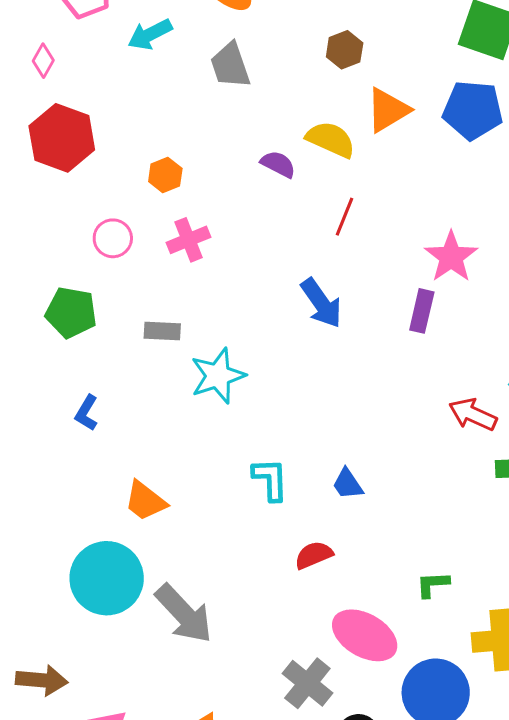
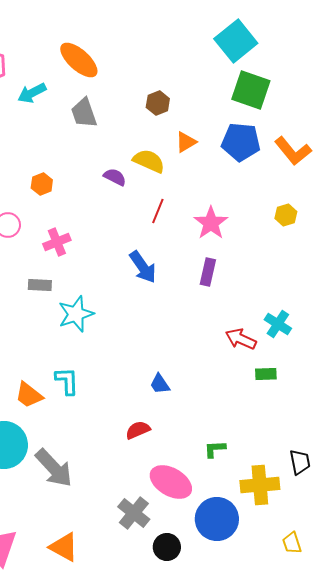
orange triangle: (388, 110) -> (186, 142), size x0.7
pink cross: (188, 240) -> (57, 242), moved
pink star: (451, 257) -> (211, 223), moved
cyan L-shape: (270, 479) -> (67, 381), moved

